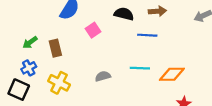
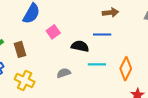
black semicircle: (124, 14) -> (80, 46), moved
orange diamond: (172, 74) -> (126, 69), turned -60

